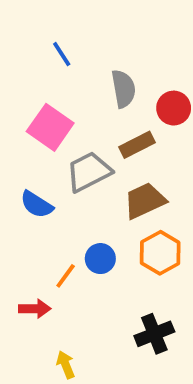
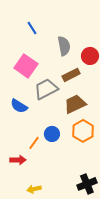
black cross: (154, 334) -> (87, 184), moved
yellow arrow: (66, 365) -> (34, 189), turned -80

